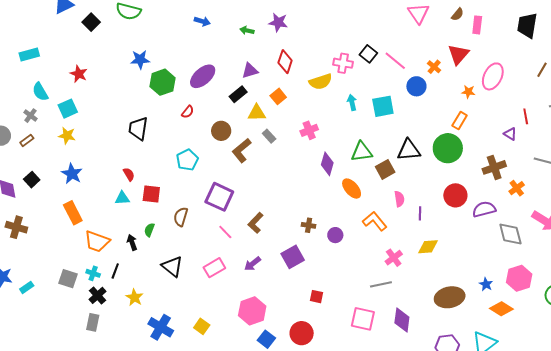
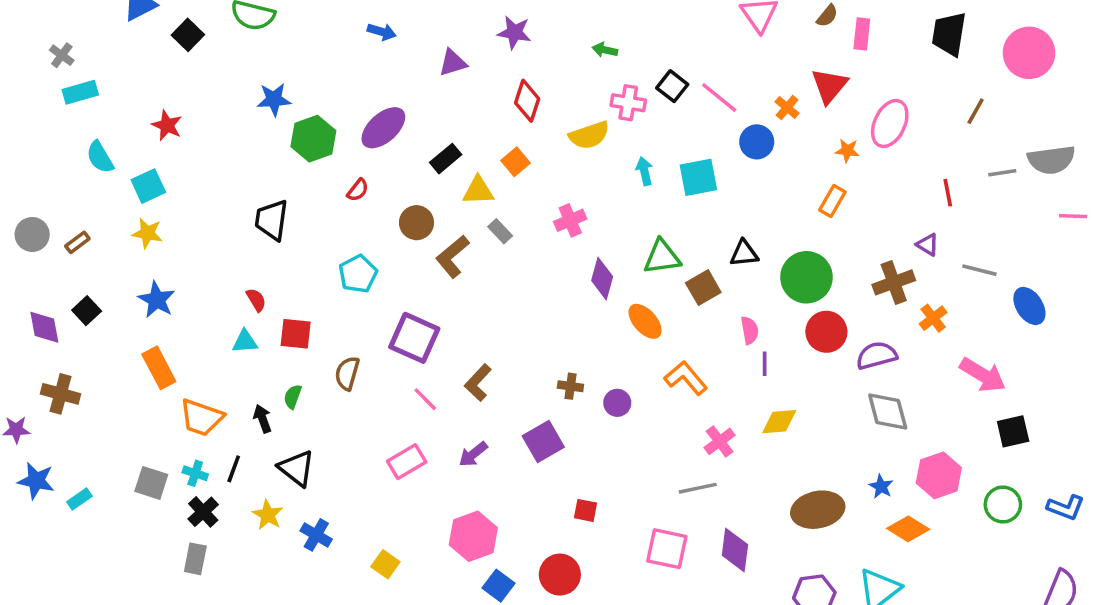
green arrow: (247, 31) -> (605, 50), moved
purple triangle: (250, 71) -> (453, 63), moved
gray cross: (31, 116) -> (62, 55), moved
purple triangle: (510, 134) -> (928, 245), moved
green circle: (448, 148) -> (806, 277), moved
black triangle: (409, 150) -> (744, 253), size x0.7
pink semicircle: (399, 199) -> (750, 330), moved
gray diamond: (510, 234) -> (888, 412), moved
black triangle: (172, 267) -> (297, 468), moved
blue cross: (161, 327) -> (316, 535), moved, size x0.7

